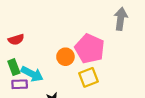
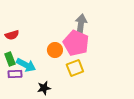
gray arrow: (121, 19) -> (81, 24), moved

